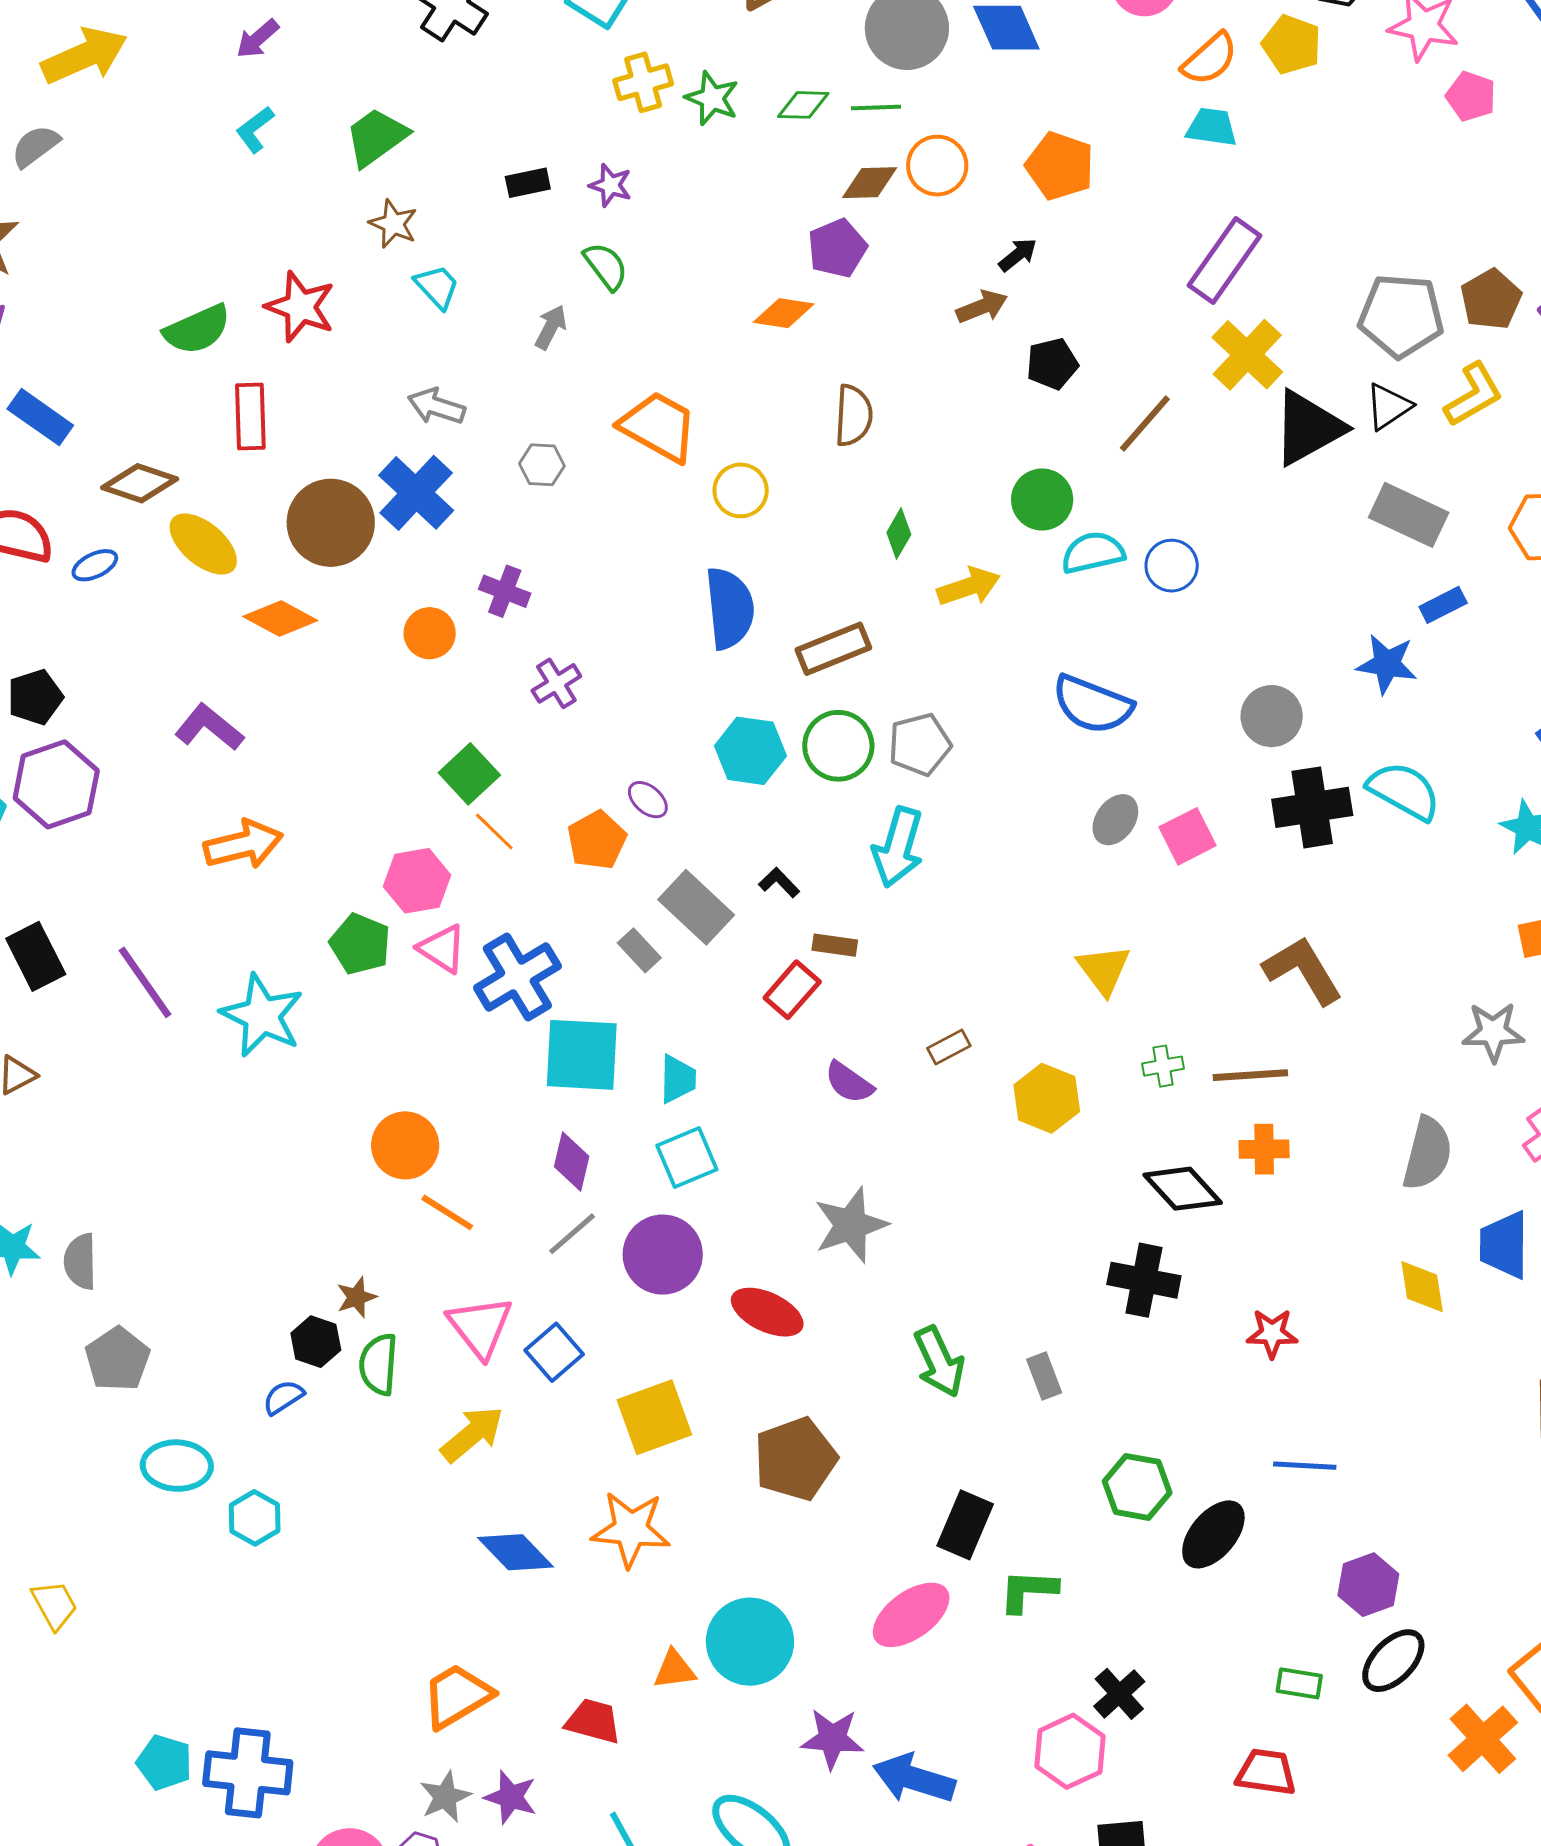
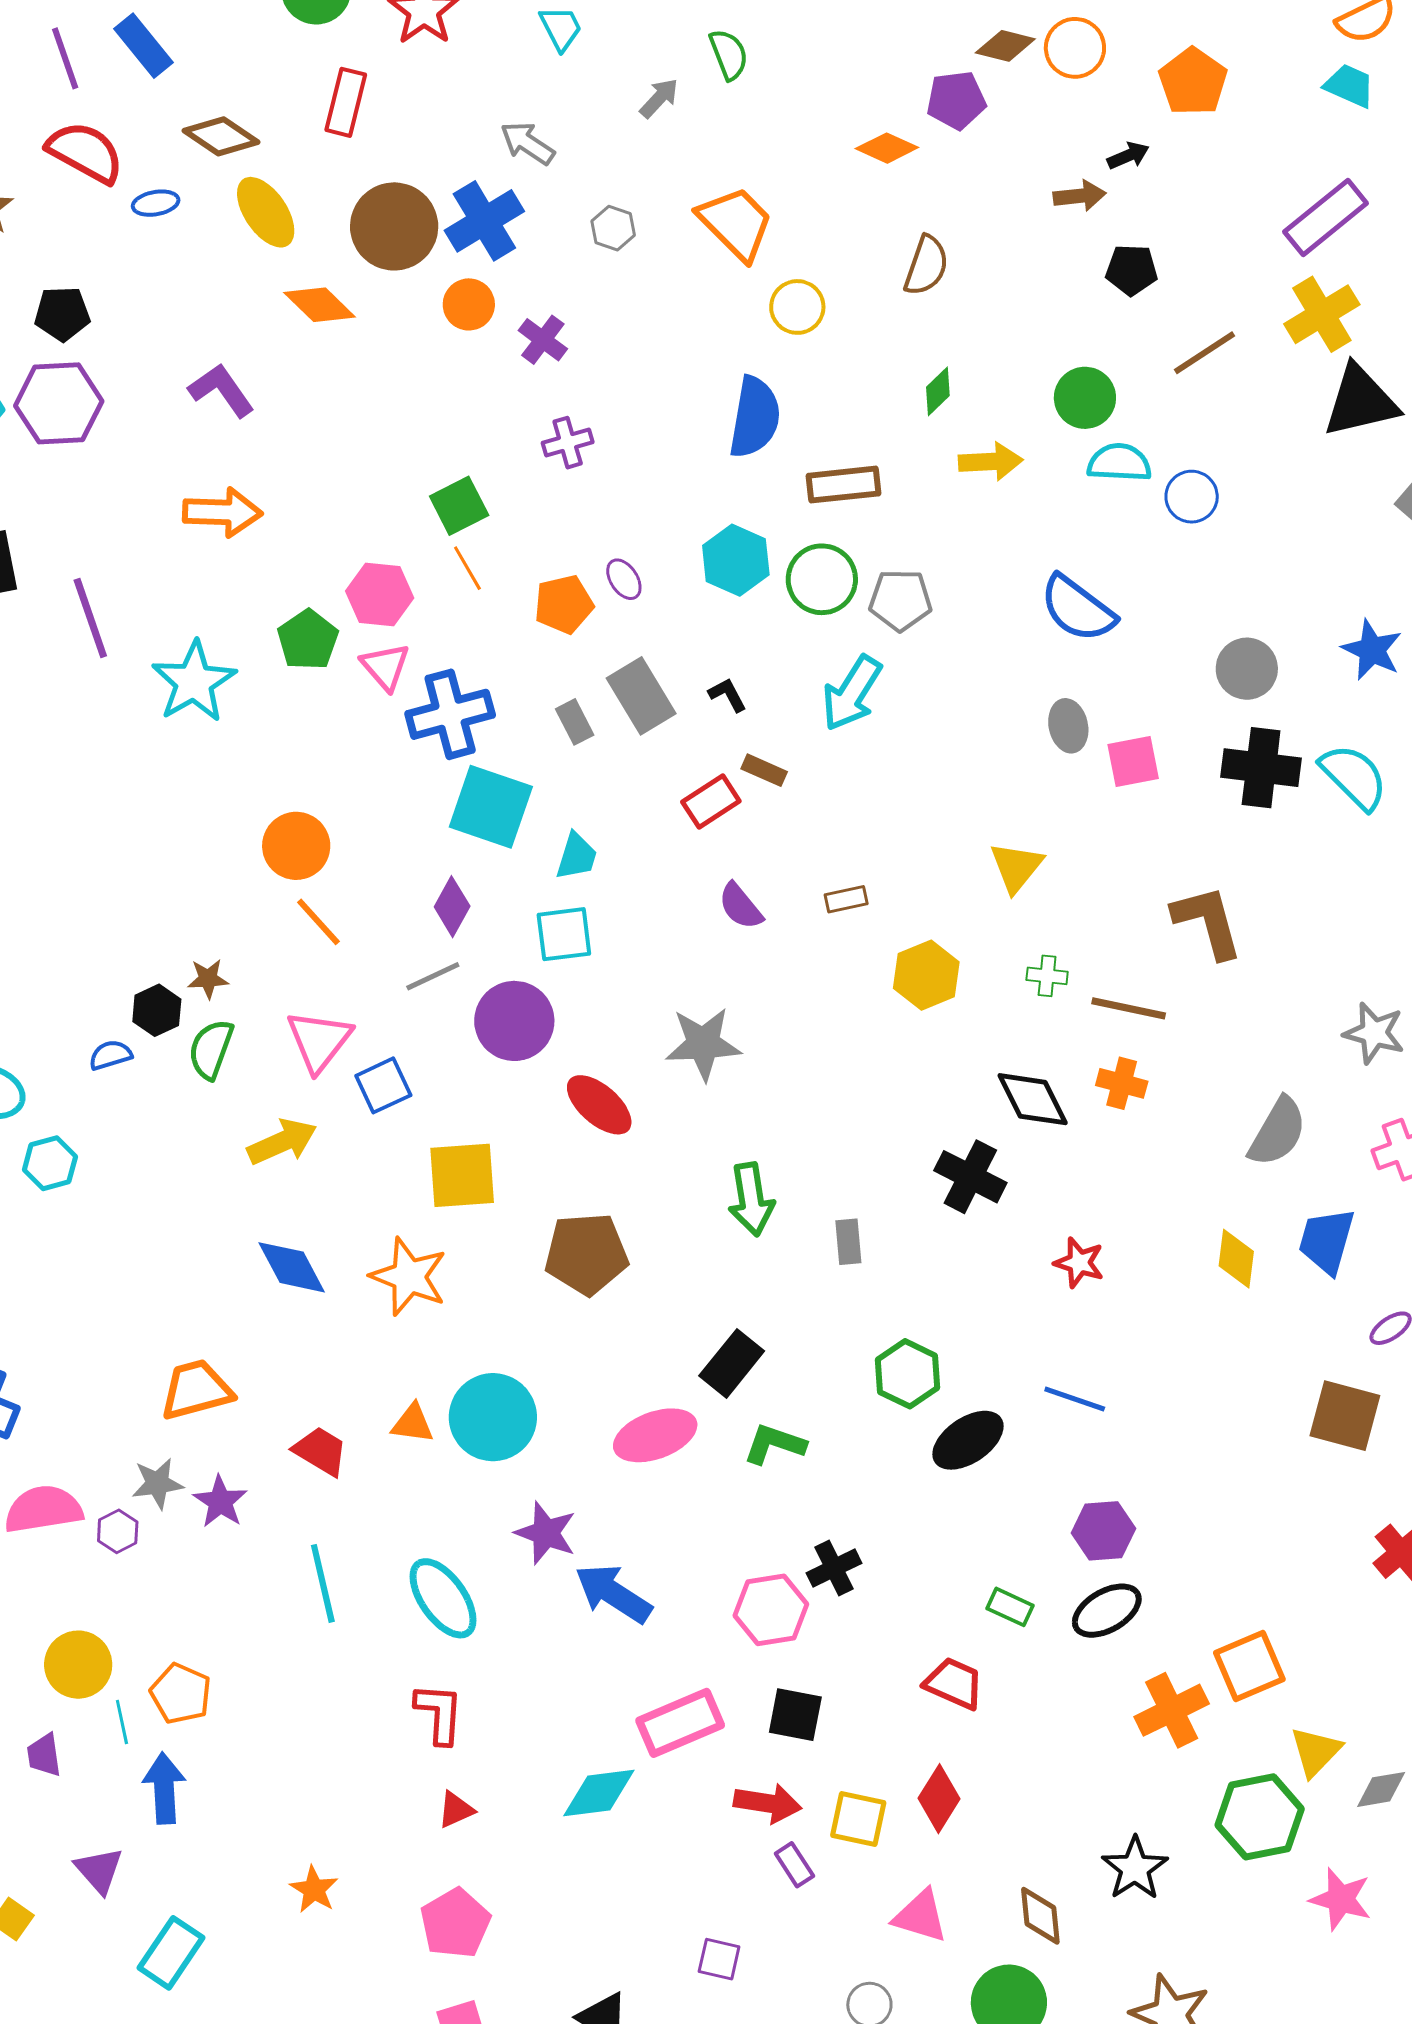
orange circle: (430, 633) -> (469, 304), moved
gray ellipse: (1115, 820) -> (1068, 726), turned -63

